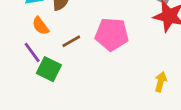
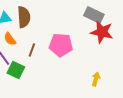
brown line: (71, 41) -> (32, 50), turned -40

